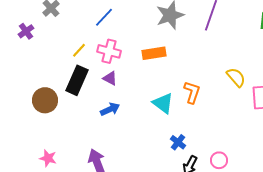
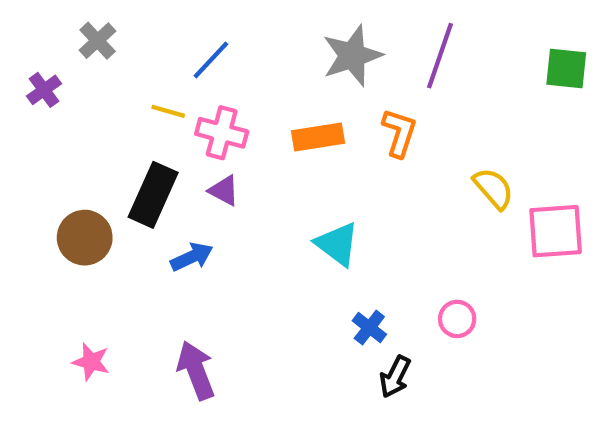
yellow line: (79, 50) -> (168, 111), moved, turned 63
orange L-shape: (192, 92) -> (399, 133), moved
blue arrow: (110, 109) -> (192, 257), moved
pink circle: (219, 160) -> (457, 319), moved

